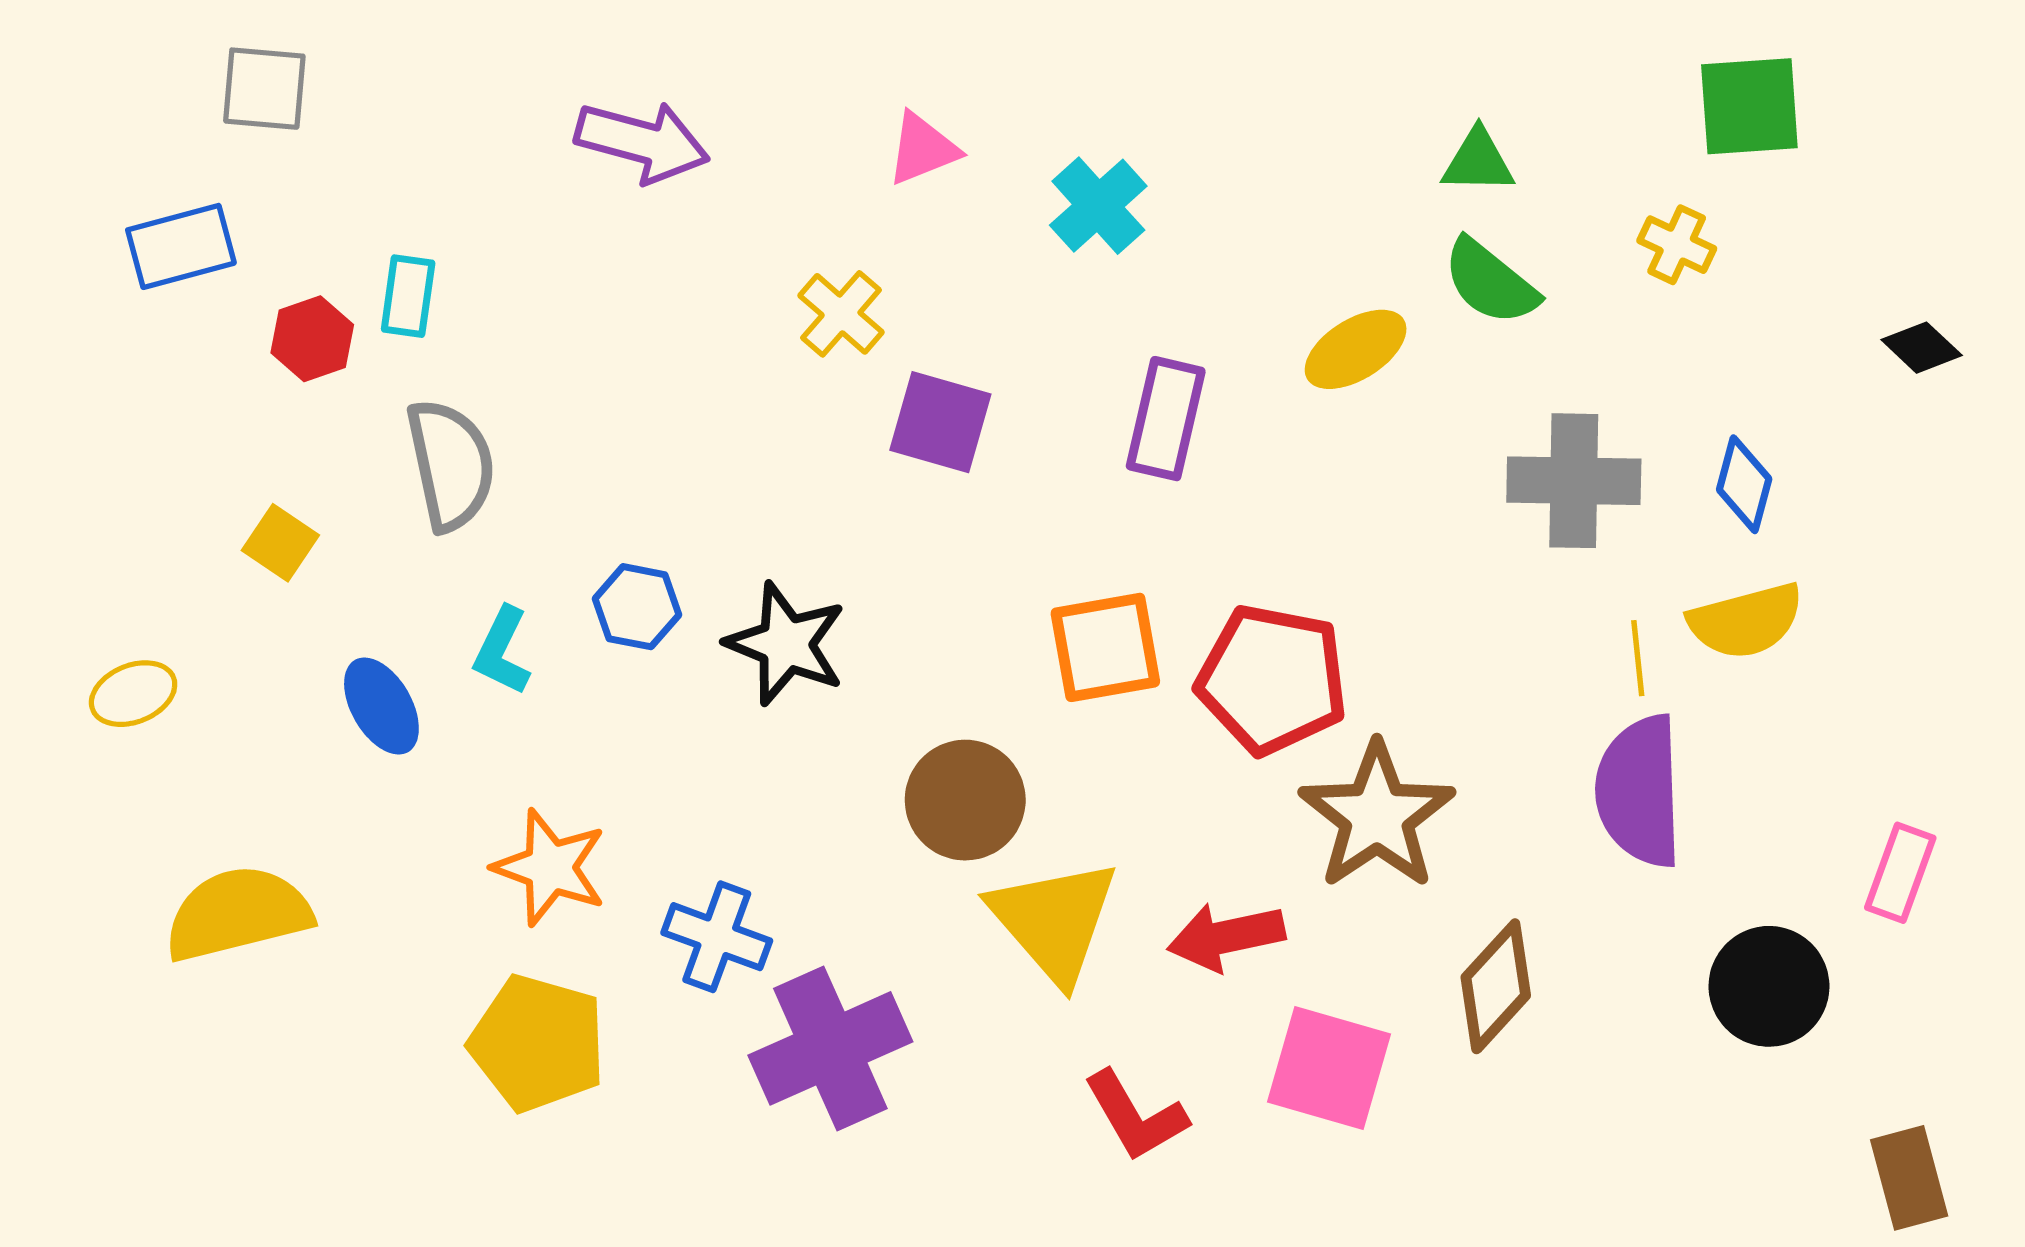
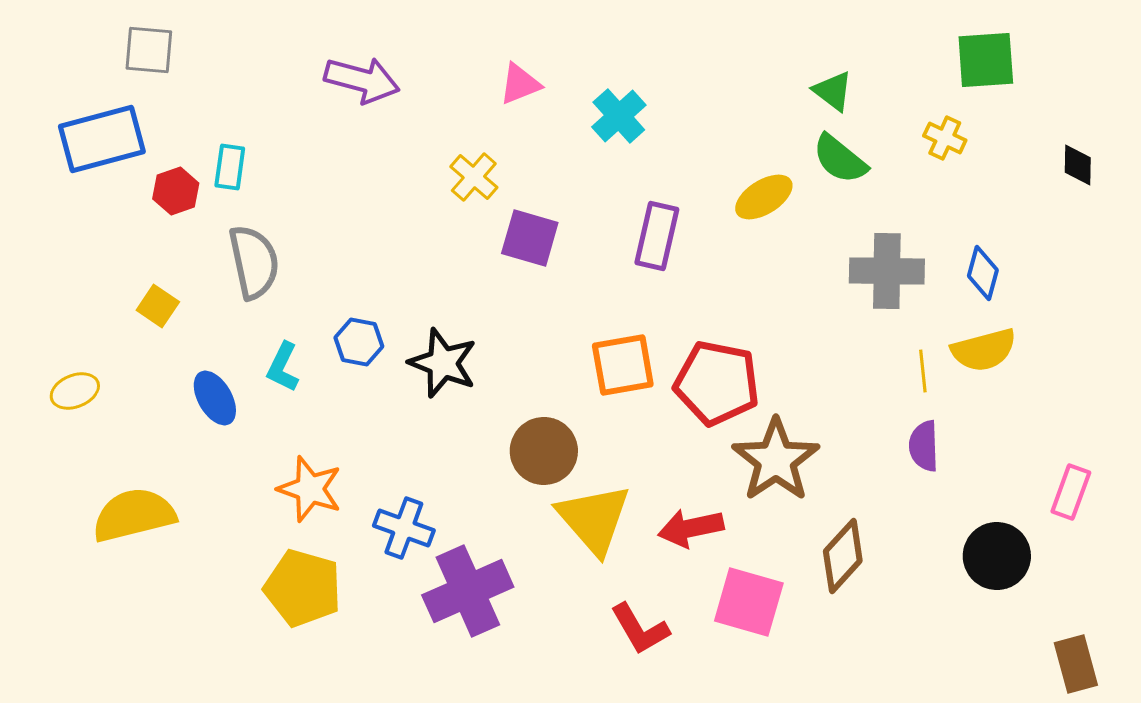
green triangle: (1478, 161) -> (833, 91), turned 36
blue rectangle: (181, 246) -> (102, 139), size x1.4
black diamond: (1922, 348) -> (1078, 165), moved, turned 48
purple semicircle: (1639, 791) -> (924, 446), size x0.6

